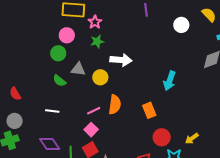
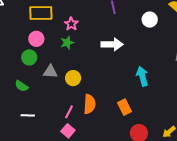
pink star: (95, 22) -> (71, 24), moved
white arrow: (121, 60) -> (112, 44), moved
green semicircle: (59, 81) -> (22, 86), moved
cyan arrow: (170, 81) -> (142, 76), turned 150
pink line: (94, 111) -> (69, 112), turned -32

